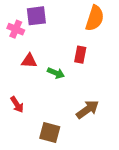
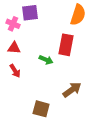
red rectangle: (80, 55) -> (66, 45), size x1.5
red triangle: (29, 61) -> (14, 48), moved
red arrow: (17, 105) -> (15, 71), moved

